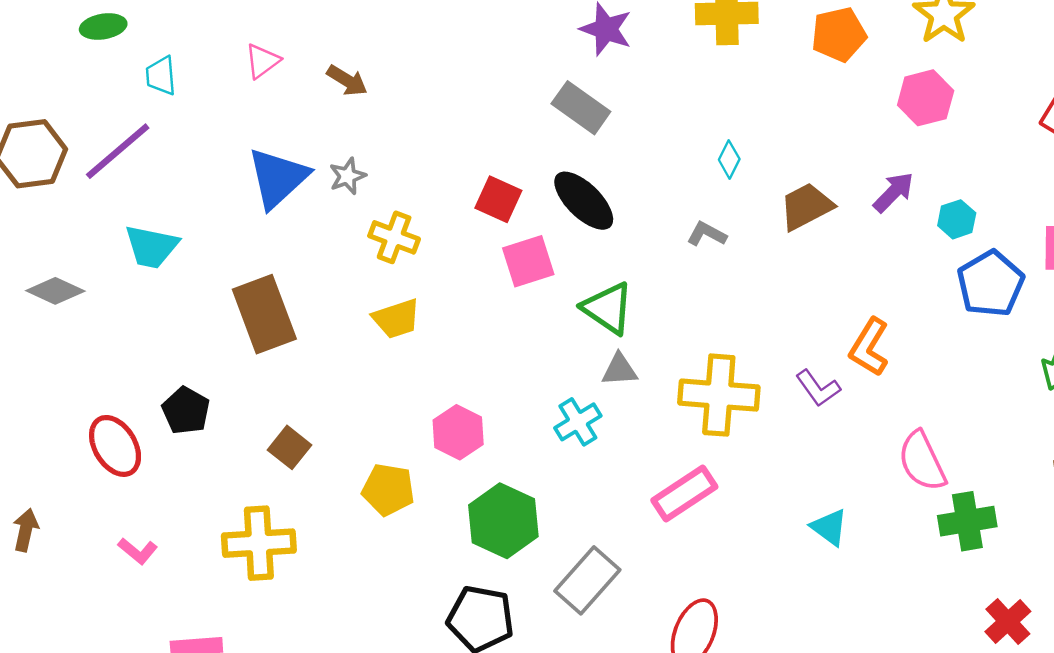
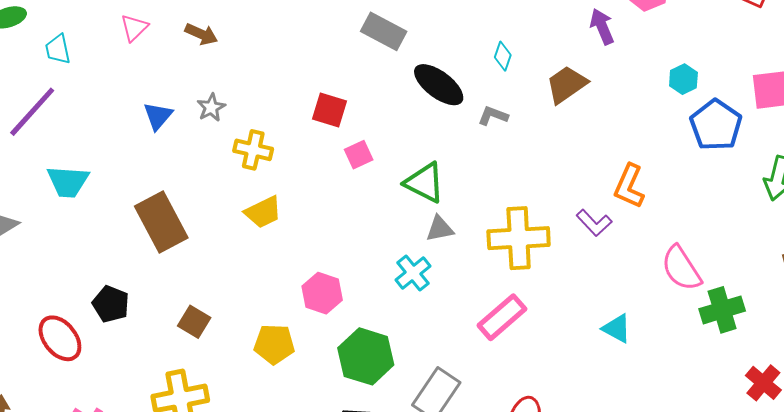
blue triangle: (278, 178) -> (158, 116), size x0.6
purple arrow: (893, 192) -> (602, 26), moved, turned -60
black ellipse: (584, 201) -> (439, 85), moved
pink square: (528, 261) -> (359, 155), size x0.7

